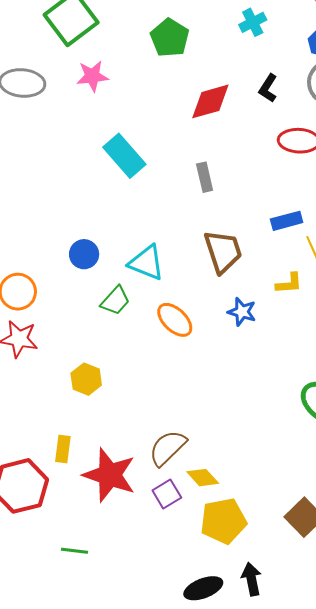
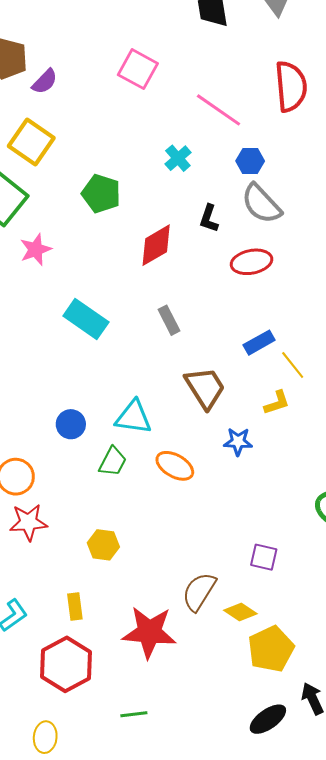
yellow rectangle: (63, 449) -> (75, 607), moved
purple square: (167, 494) -> (264, 557), moved, turned -32

